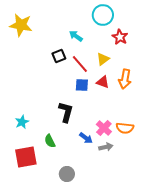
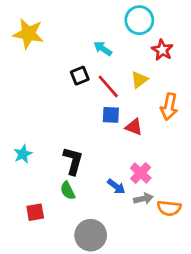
red triangle: (103, 82) -> (134, 127), moved
black L-shape: (66, 112) -> (73, 161), moved
cyan star: (22, 122) -> (23, 154), moved
orange semicircle: (125, 128) -> (169, 208), moved
red square: (26, 157) -> (35, 212), size x0.6
gray circle: (67, 174) -> (91, 235), size x1.5

